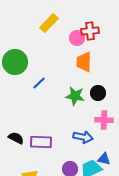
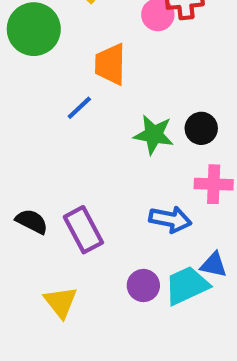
green circle: (15, 62) -> (34, 29), moved
orange trapezoid: (84, 62) -> (110, 64), moved
purple rectangle: (41, 142) -> (83, 230), turned 60

